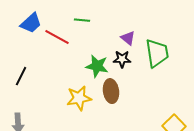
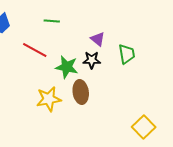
red line: (57, 37) -> (35, 50), moved
green trapezoid: (157, 53) -> (127, 54), size x0.7

